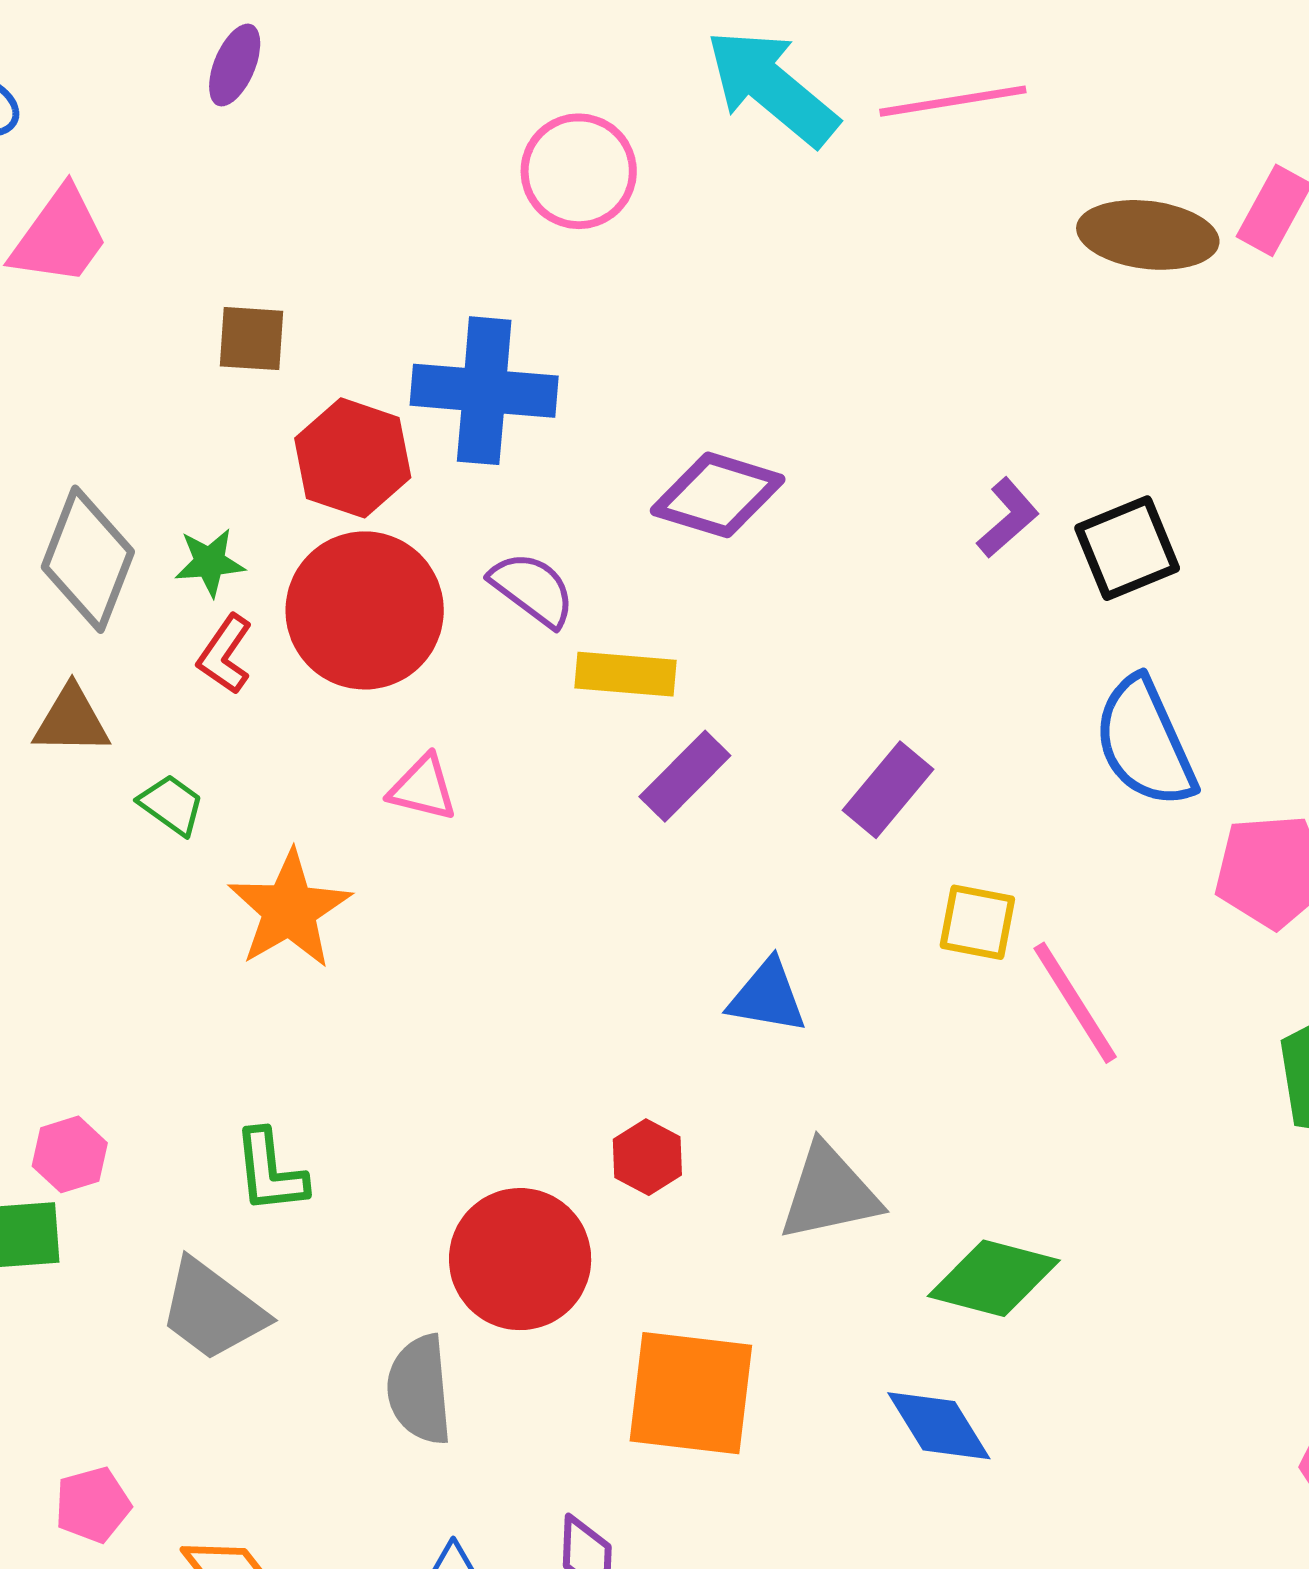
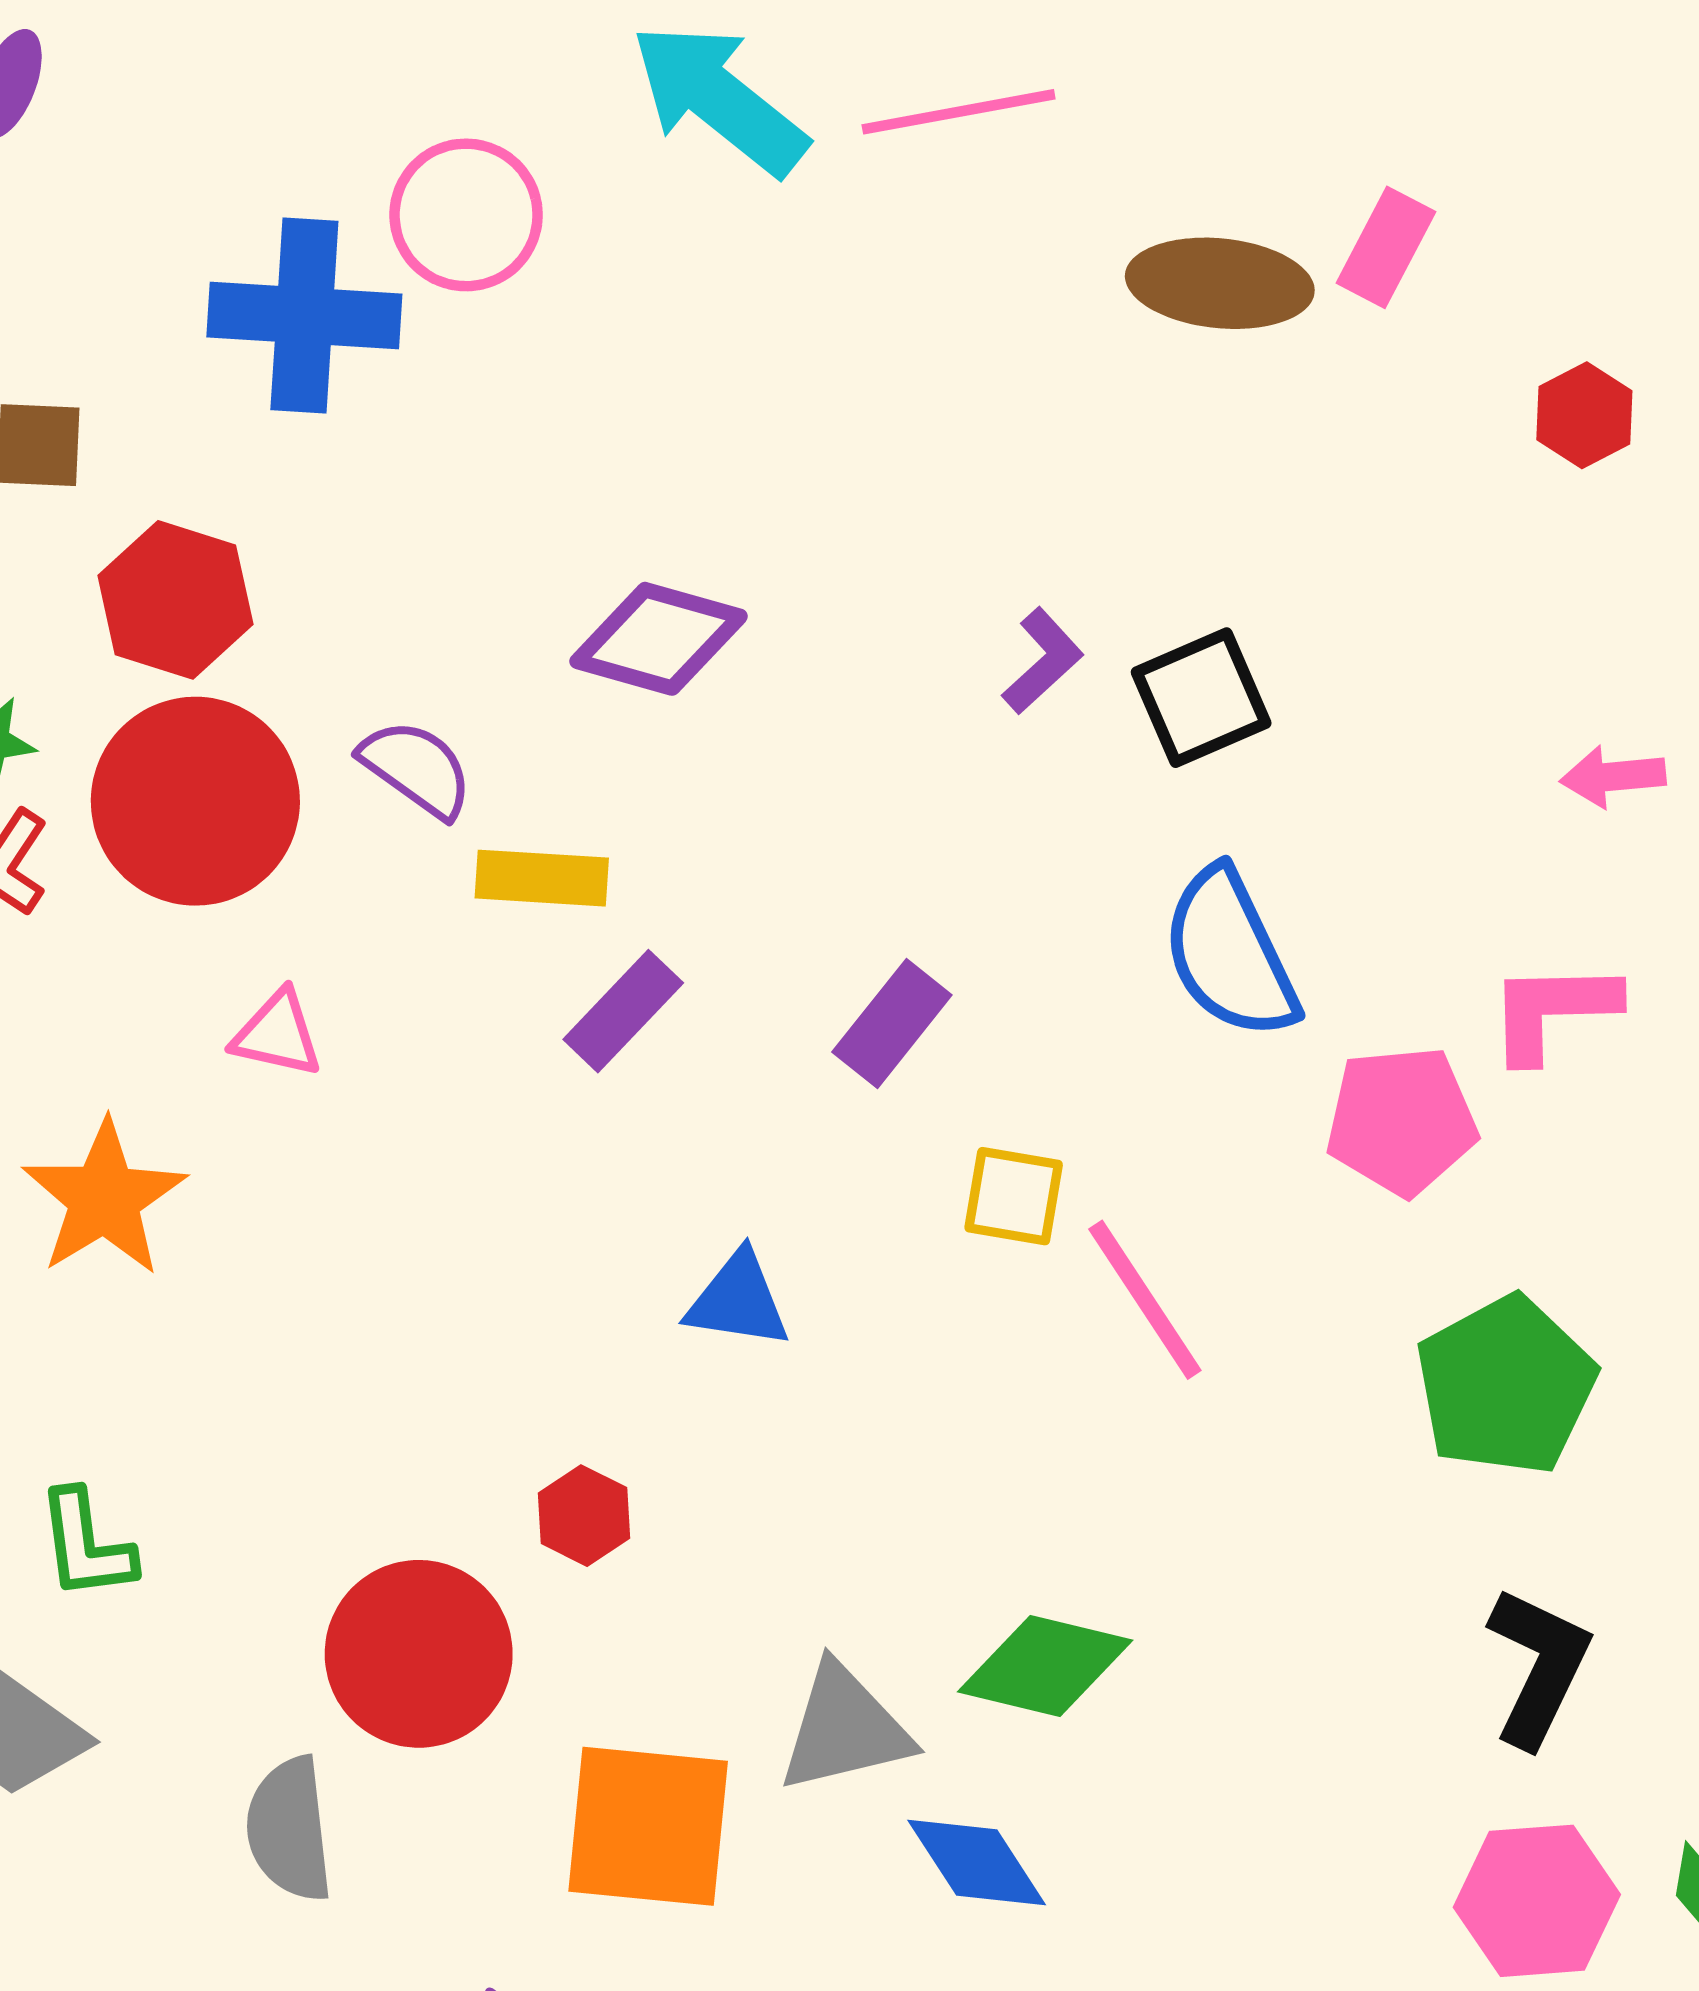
blue cross: (484, 391) -> (304, 315), moved
gray triangle: (829, 1193) -> (845, 1728), moved

